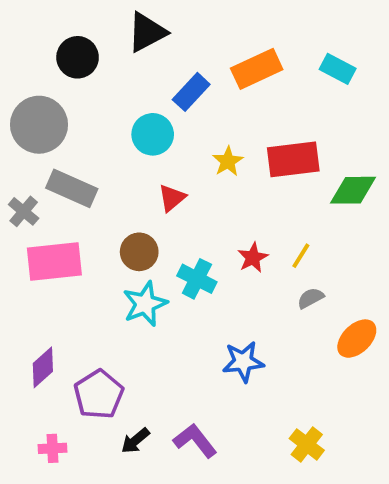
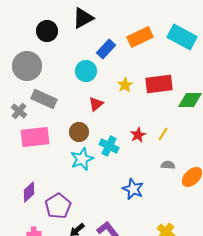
cyan rectangle: (338, 69) -> (182, 37), size x1.6
gray semicircle: (311, 298) -> (168, 165), moved, turned 32
blue star: (243, 362) -> (133, 189), turned 30

